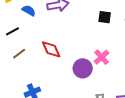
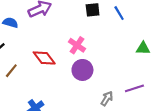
pink cross: (102, 57) -> (77, 45), moved

